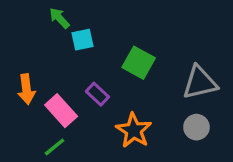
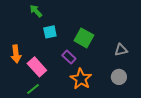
cyan square: (83, 40) -> (50, 32), moved
gray triangle: (200, 83) -> (121, 50), size x0.6
purple rectangle: (97, 94) -> (69, 57), moved

